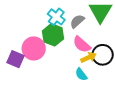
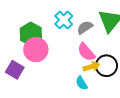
green hexagon: (53, 35) -> (31, 34), moved
purple square: (15, 59) -> (15, 70), moved

